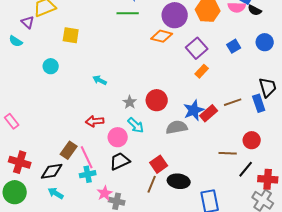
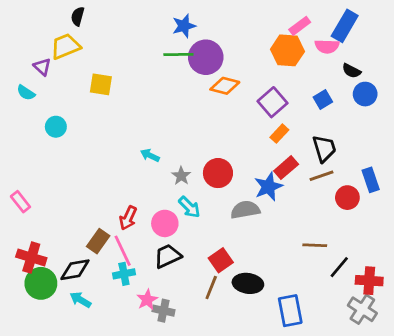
black semicircle: (255, 10) -> (351, 71), moved
purple circle: (175, 15) -> (206, 57), moved
cyan circle: (51, 66) -> (56, 127), moved
cyan arrow: (100, 80) -> (150, 155), moved
black trapezoid: (268, 87) -> (324, 149), moved
blue rectangle: (259, 103) -> (371, 180), moved
red rectangle: (209, 113) -> (286, 168), moved
red arrow: (95, 121) -> (128, 218), moved, turned -60
red circle: (252, 140) -> (347, 198), moved
green circle: (15, 192) -> (41, 283), moved

